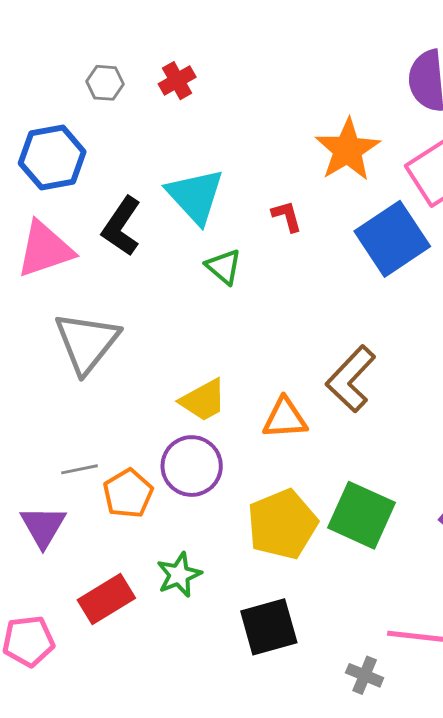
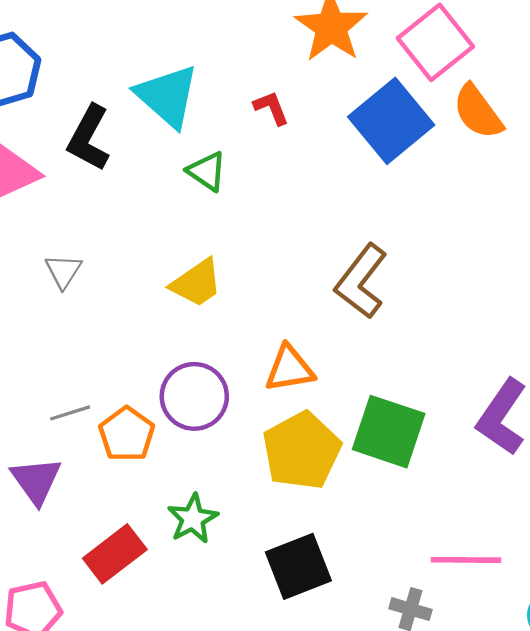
gray triangle: (87, 342) -> (63, 271), size x0.5
yellow trapezoid: (203, 400) -> (197, 283), moved
orange triangle: (285, 418) -> (290, 369), moved

